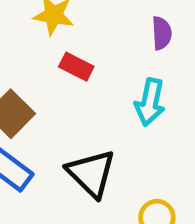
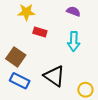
purple semicircle: (162, 33) -> (73, 11), turned -56

